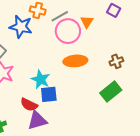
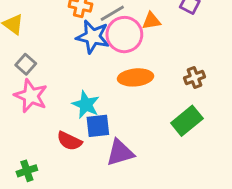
orange triangle: (87, 22) -> (151, 21), turned 48
blue star: (21, 27) -> (93, 37), moved
purple triangle: (37, 120) -> (120, 153), moved

